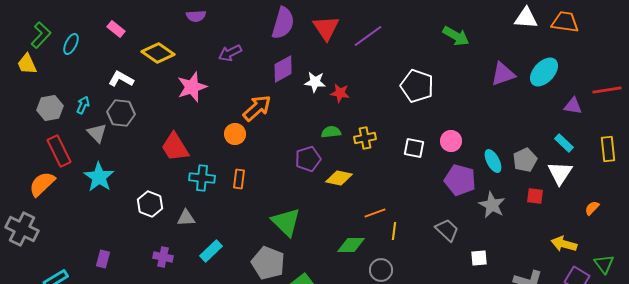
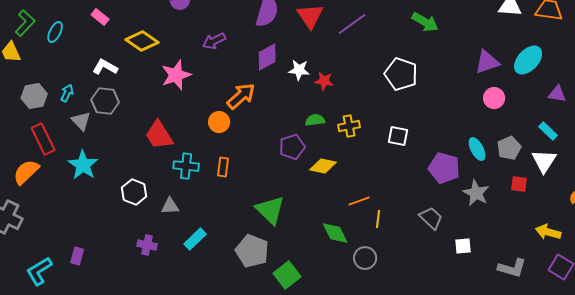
green arrow: (456, 36) -> (425, 22), moved
pink circle: (451, 141) -> (494, 98), moved
green diamond: (351, 245) -> (335, 233), turned 64
purple rectangle: (103, 259) -> (77, 256), moved

